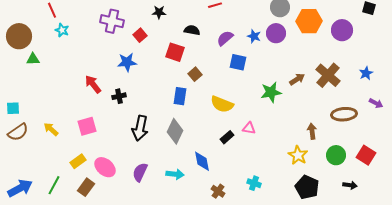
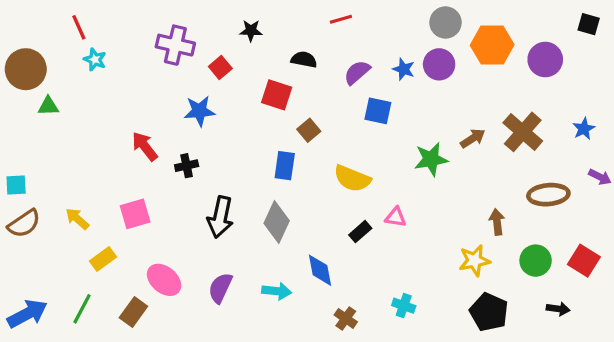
yellow star: (298, 155) -> (474, 261), turned 30
yellow rectangle: (78, 161) -> (103, 259), moved

